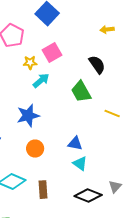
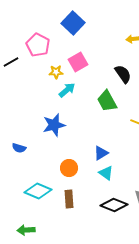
blue triangle: (75, 144) -> (101, 153), turned -42
orange circle: (35, 149) -> (69, 168), moved

